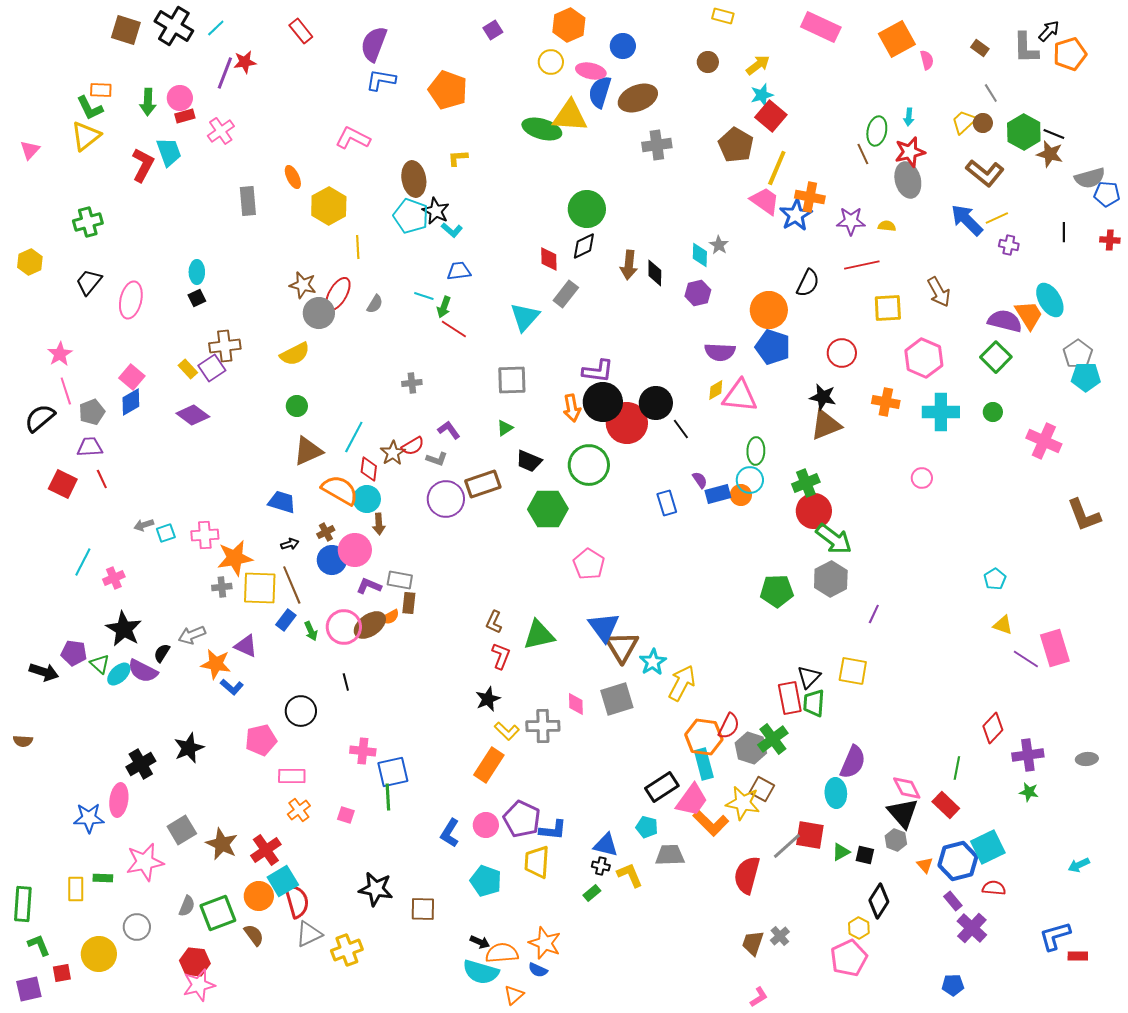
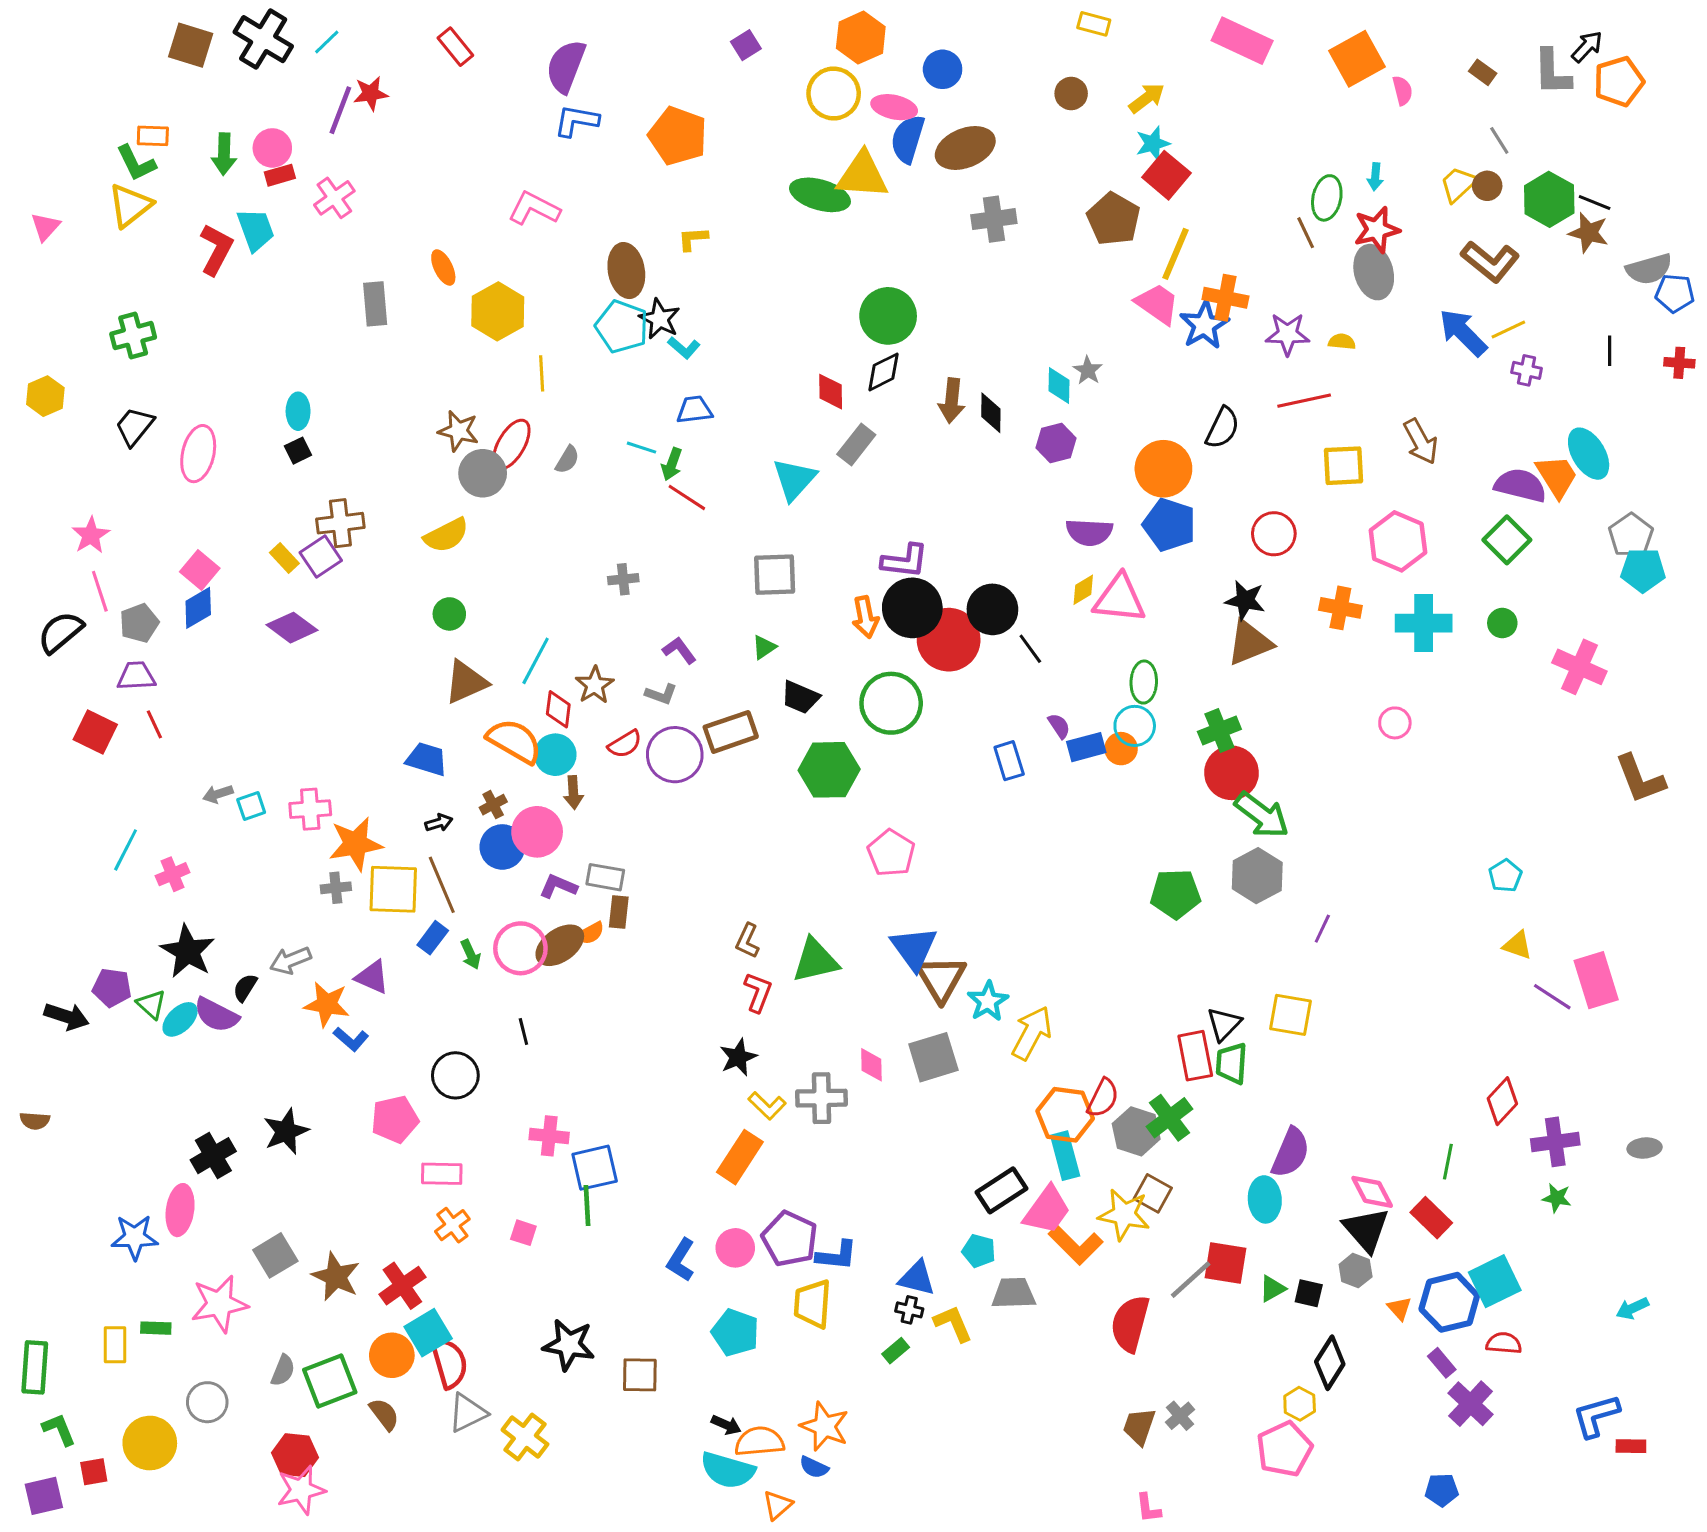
yellow circle: (551, 62) -> (834, 94), size x1.4
red semicircle: (413, 446) -> (625, 744), moved
yellow cross: (347, 950) -> (525, 1437), turned -32
pink L-shape: (759, 997) -> (1148, 1508), turned 115

